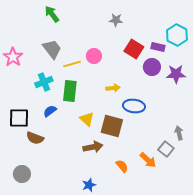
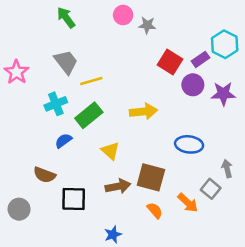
purple rectangle: (158, 47) -> (200, 59), turned -48
pink circle: (94, 56) -> (123, 15), moved
yellow arrow: (113, 88) -> (143, 111), size x1.5
green rectangle: (70, 91) -> (89, 115), turned 45
blue ellipse: (134, 106) -> (189, 144), moved
black square: (19, 118) -> (74, 199), moved
brown square: (112, 126) -> (151, 177), moved
gray circle: (22, 174) -> (19, 209), moved

